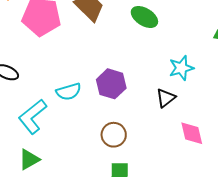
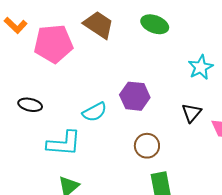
black triangle: (166, 98) -> (192, 113), moved
cyan L-shape: (32, 117) -> (64, 143), turned -126

